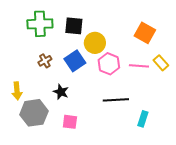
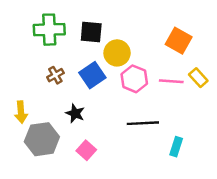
pink square: (70, 122) -> (86, 150), turned 35

